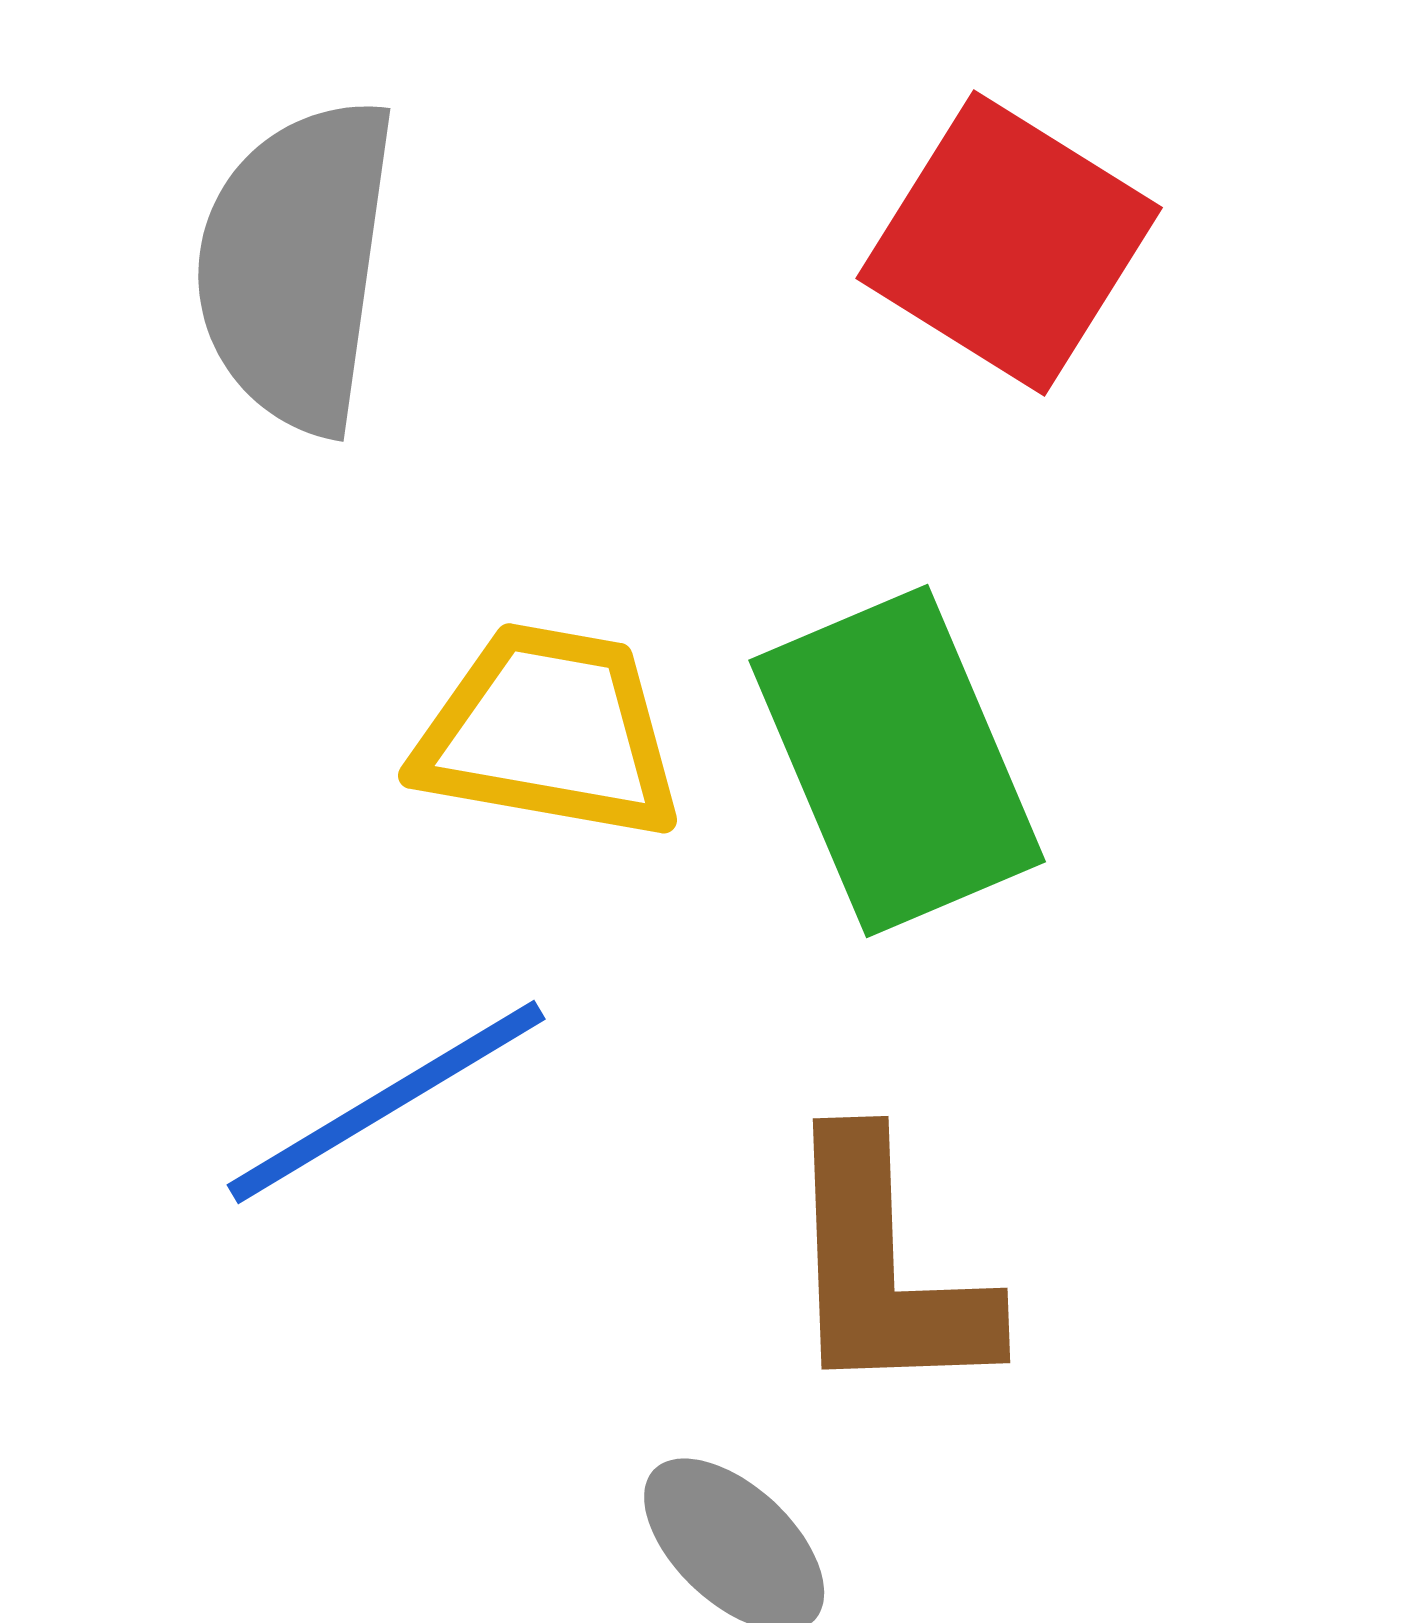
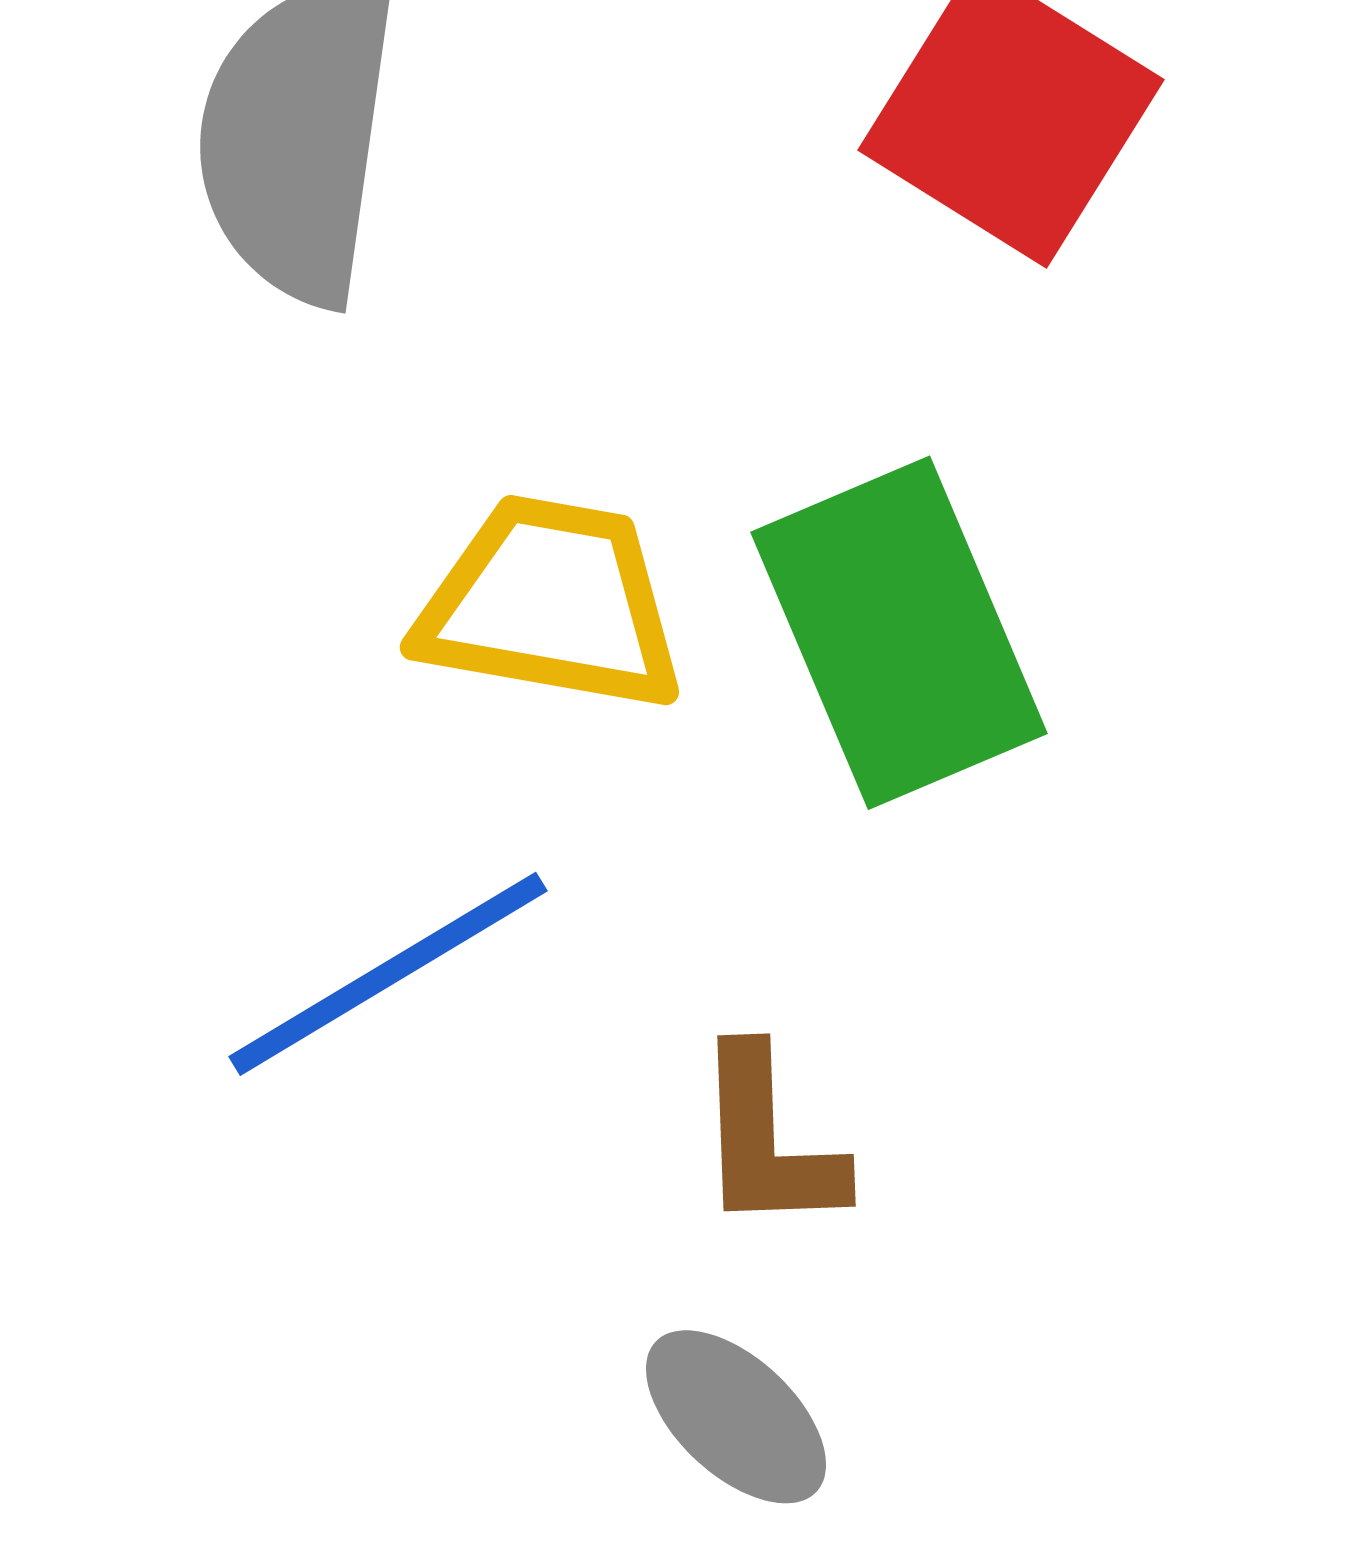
brown L-shape: (885, 1269) -> (768, 1141), moved, size x0.7

